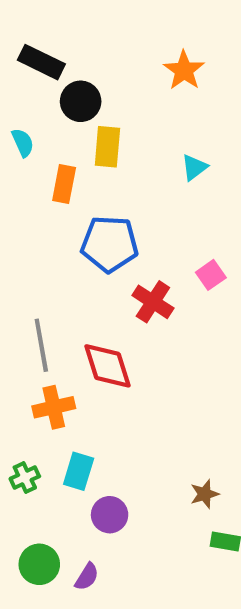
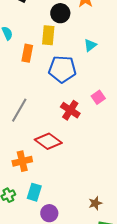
black circle: (81, 101) -> (60, 13), moved
blue pentagon: (110, 244) -> (62, 69), moved
gray line: (41, 345) -> (19, 110), moved, turned 40
red diamond: (107, 366) -> (48, 141), turned -36

